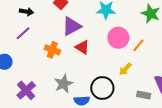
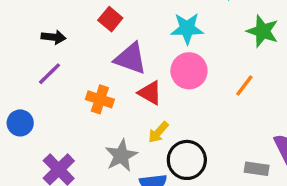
purple triangle: (72, 26) -> (131, 58), turned 50
pink circle: (118, 38) -> (189, 71), moved
yellow arrow: (125, 69) -> (158, 132), moved

